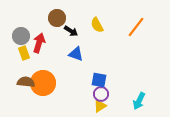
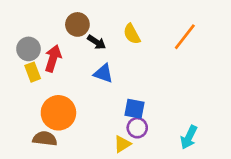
brown semicircle: (26, 82) -> (45, 139), moved
yellow triangle: (100, 106) -> (122, 144), moved

